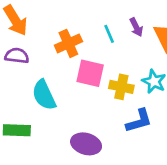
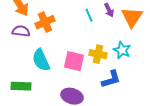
orange cross: (68, 43) -> (45, 22), moved
pink square: (90, 73) -> (74, 61), moved

